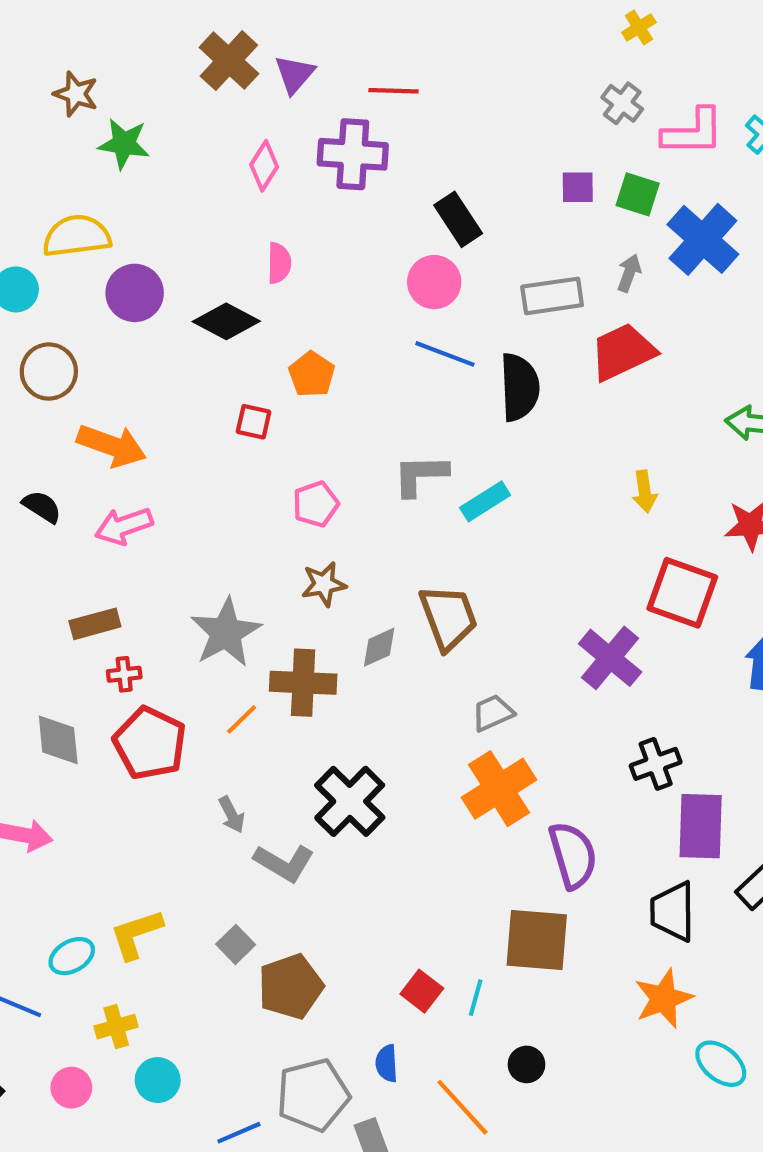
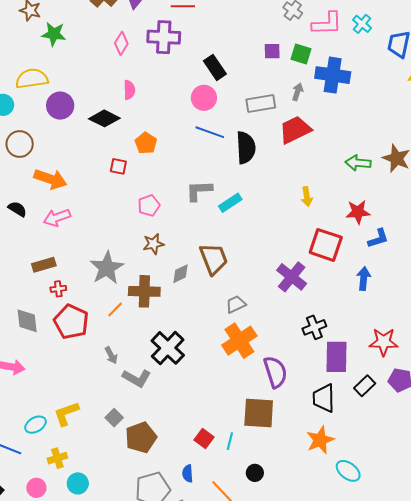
blue cross: (703, 239) -> (333, 75), turned -32

